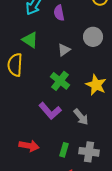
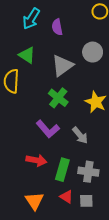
gray triangle: (64, 50) -> (62, 66), size x1.6
red arrow: (29, 146) -> (36, 160), moved
green rectangle: (64, 150) -> (62, 170), size x1.5

